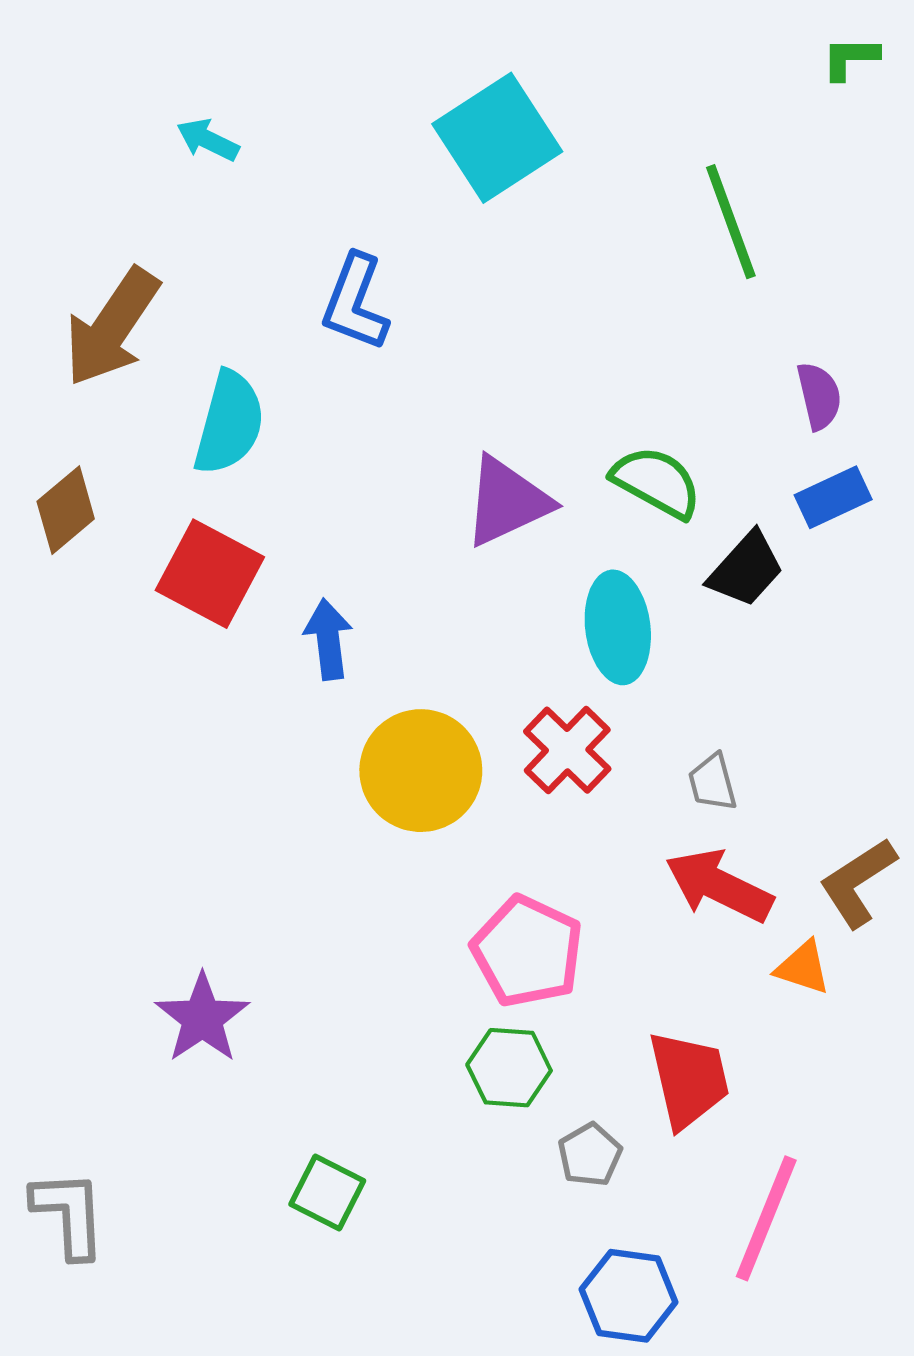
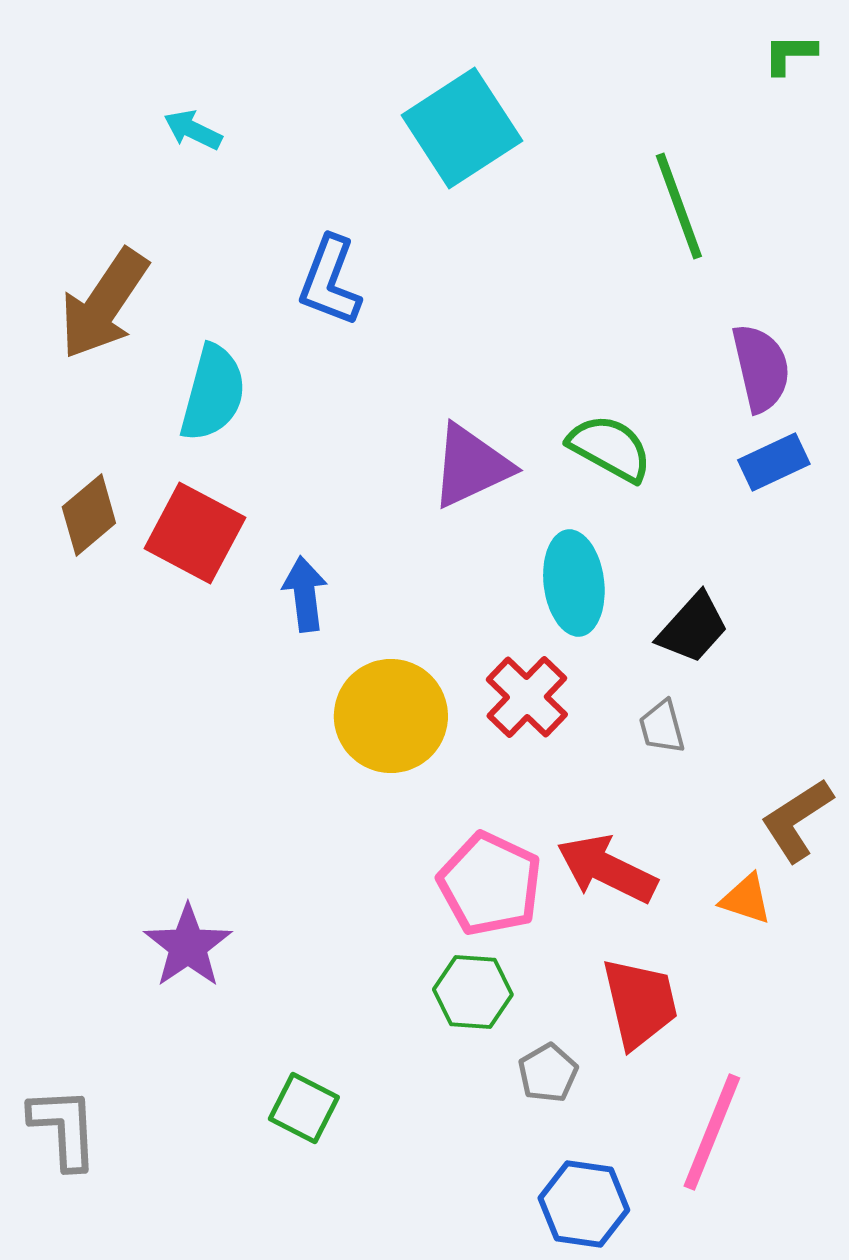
purple semicircle: (819, 396) -> (761, 368), size x1.4
brown diamond: (66, 510) -> (89, 515), moved
black trapezoid: (746, 569) -> (693, 628), moved
red arrow: (719, 886) -> (607, 869), moved

